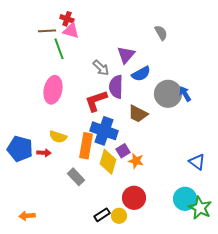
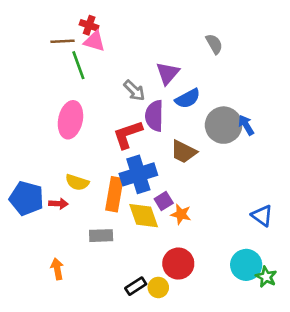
blue cross: (104, 131) -> (138, 174), turned -36
yellow diamond: (108, 162) -> (144, 216), turned -35
gray rectangle: (76, 177) -> (101, 236), turned -48
green star: (200, 208) -> (266, 277), size x0.7
orange arrow: (27, 216) -> (57, 269), moved, turned 84

